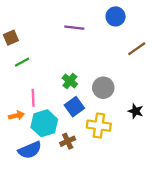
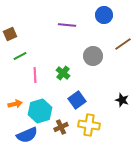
gray circle: (103, 88) -> (93, 56), moved
pink line: (33, 98) -> (35, 75), moved
blue square: (74, 107) -> (77, 100), moved
yellow cross: (99, 126) -> (89, 125), moved

